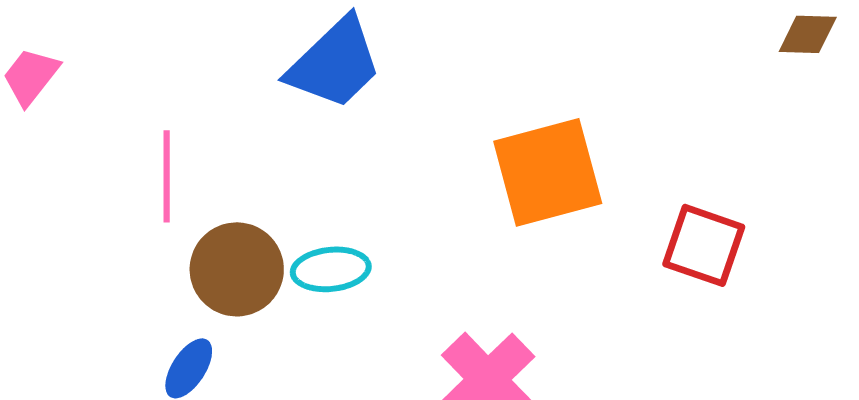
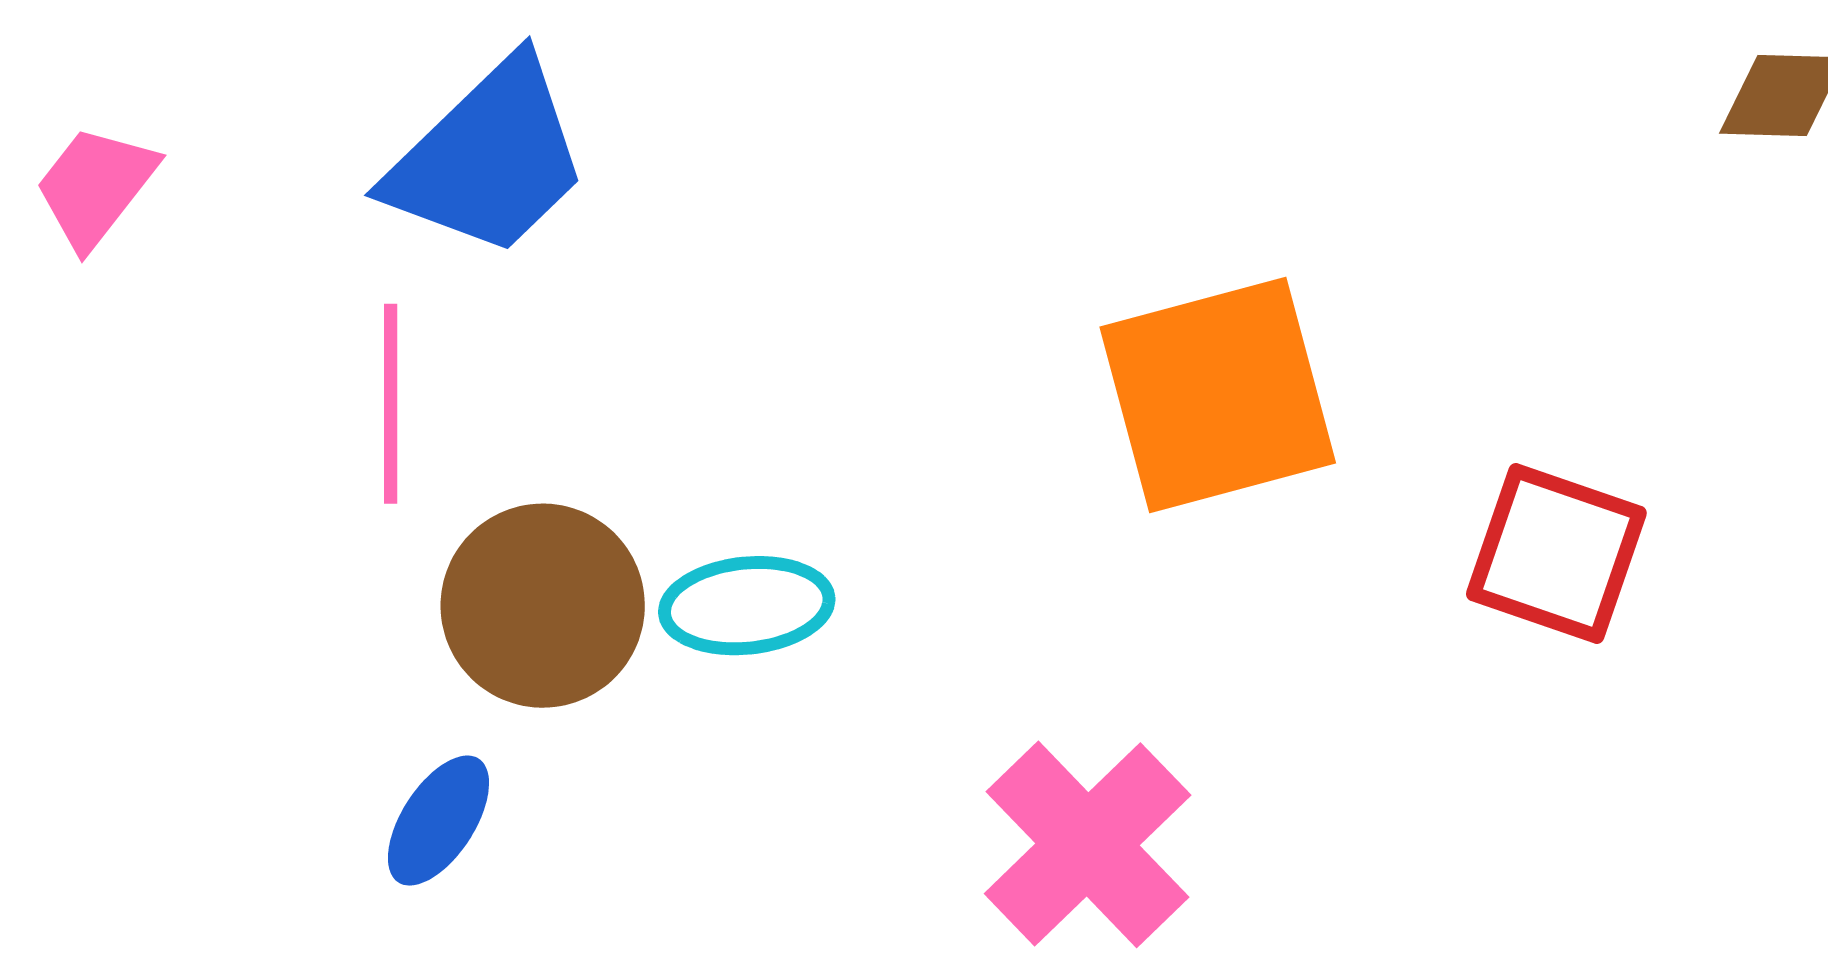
blue trapezoid: (335, 63) -> (488, 158), moved

